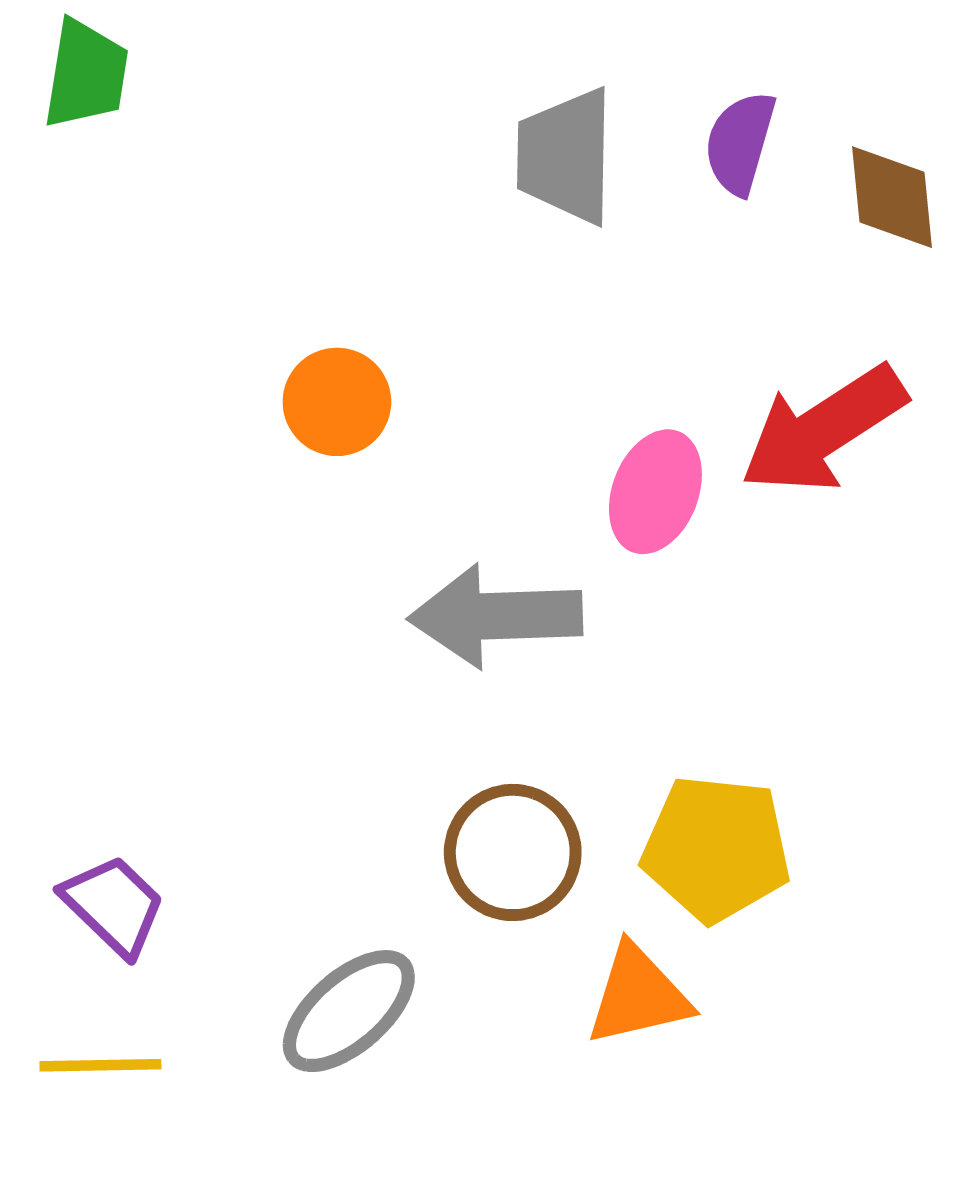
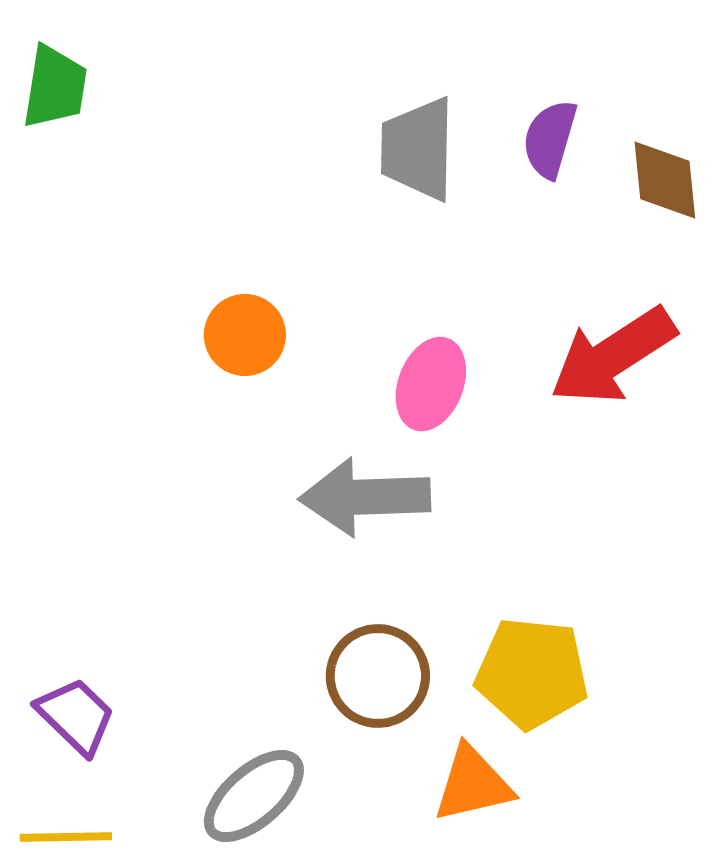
pink ellipse: (655, 492) -> (431, 384), moved

